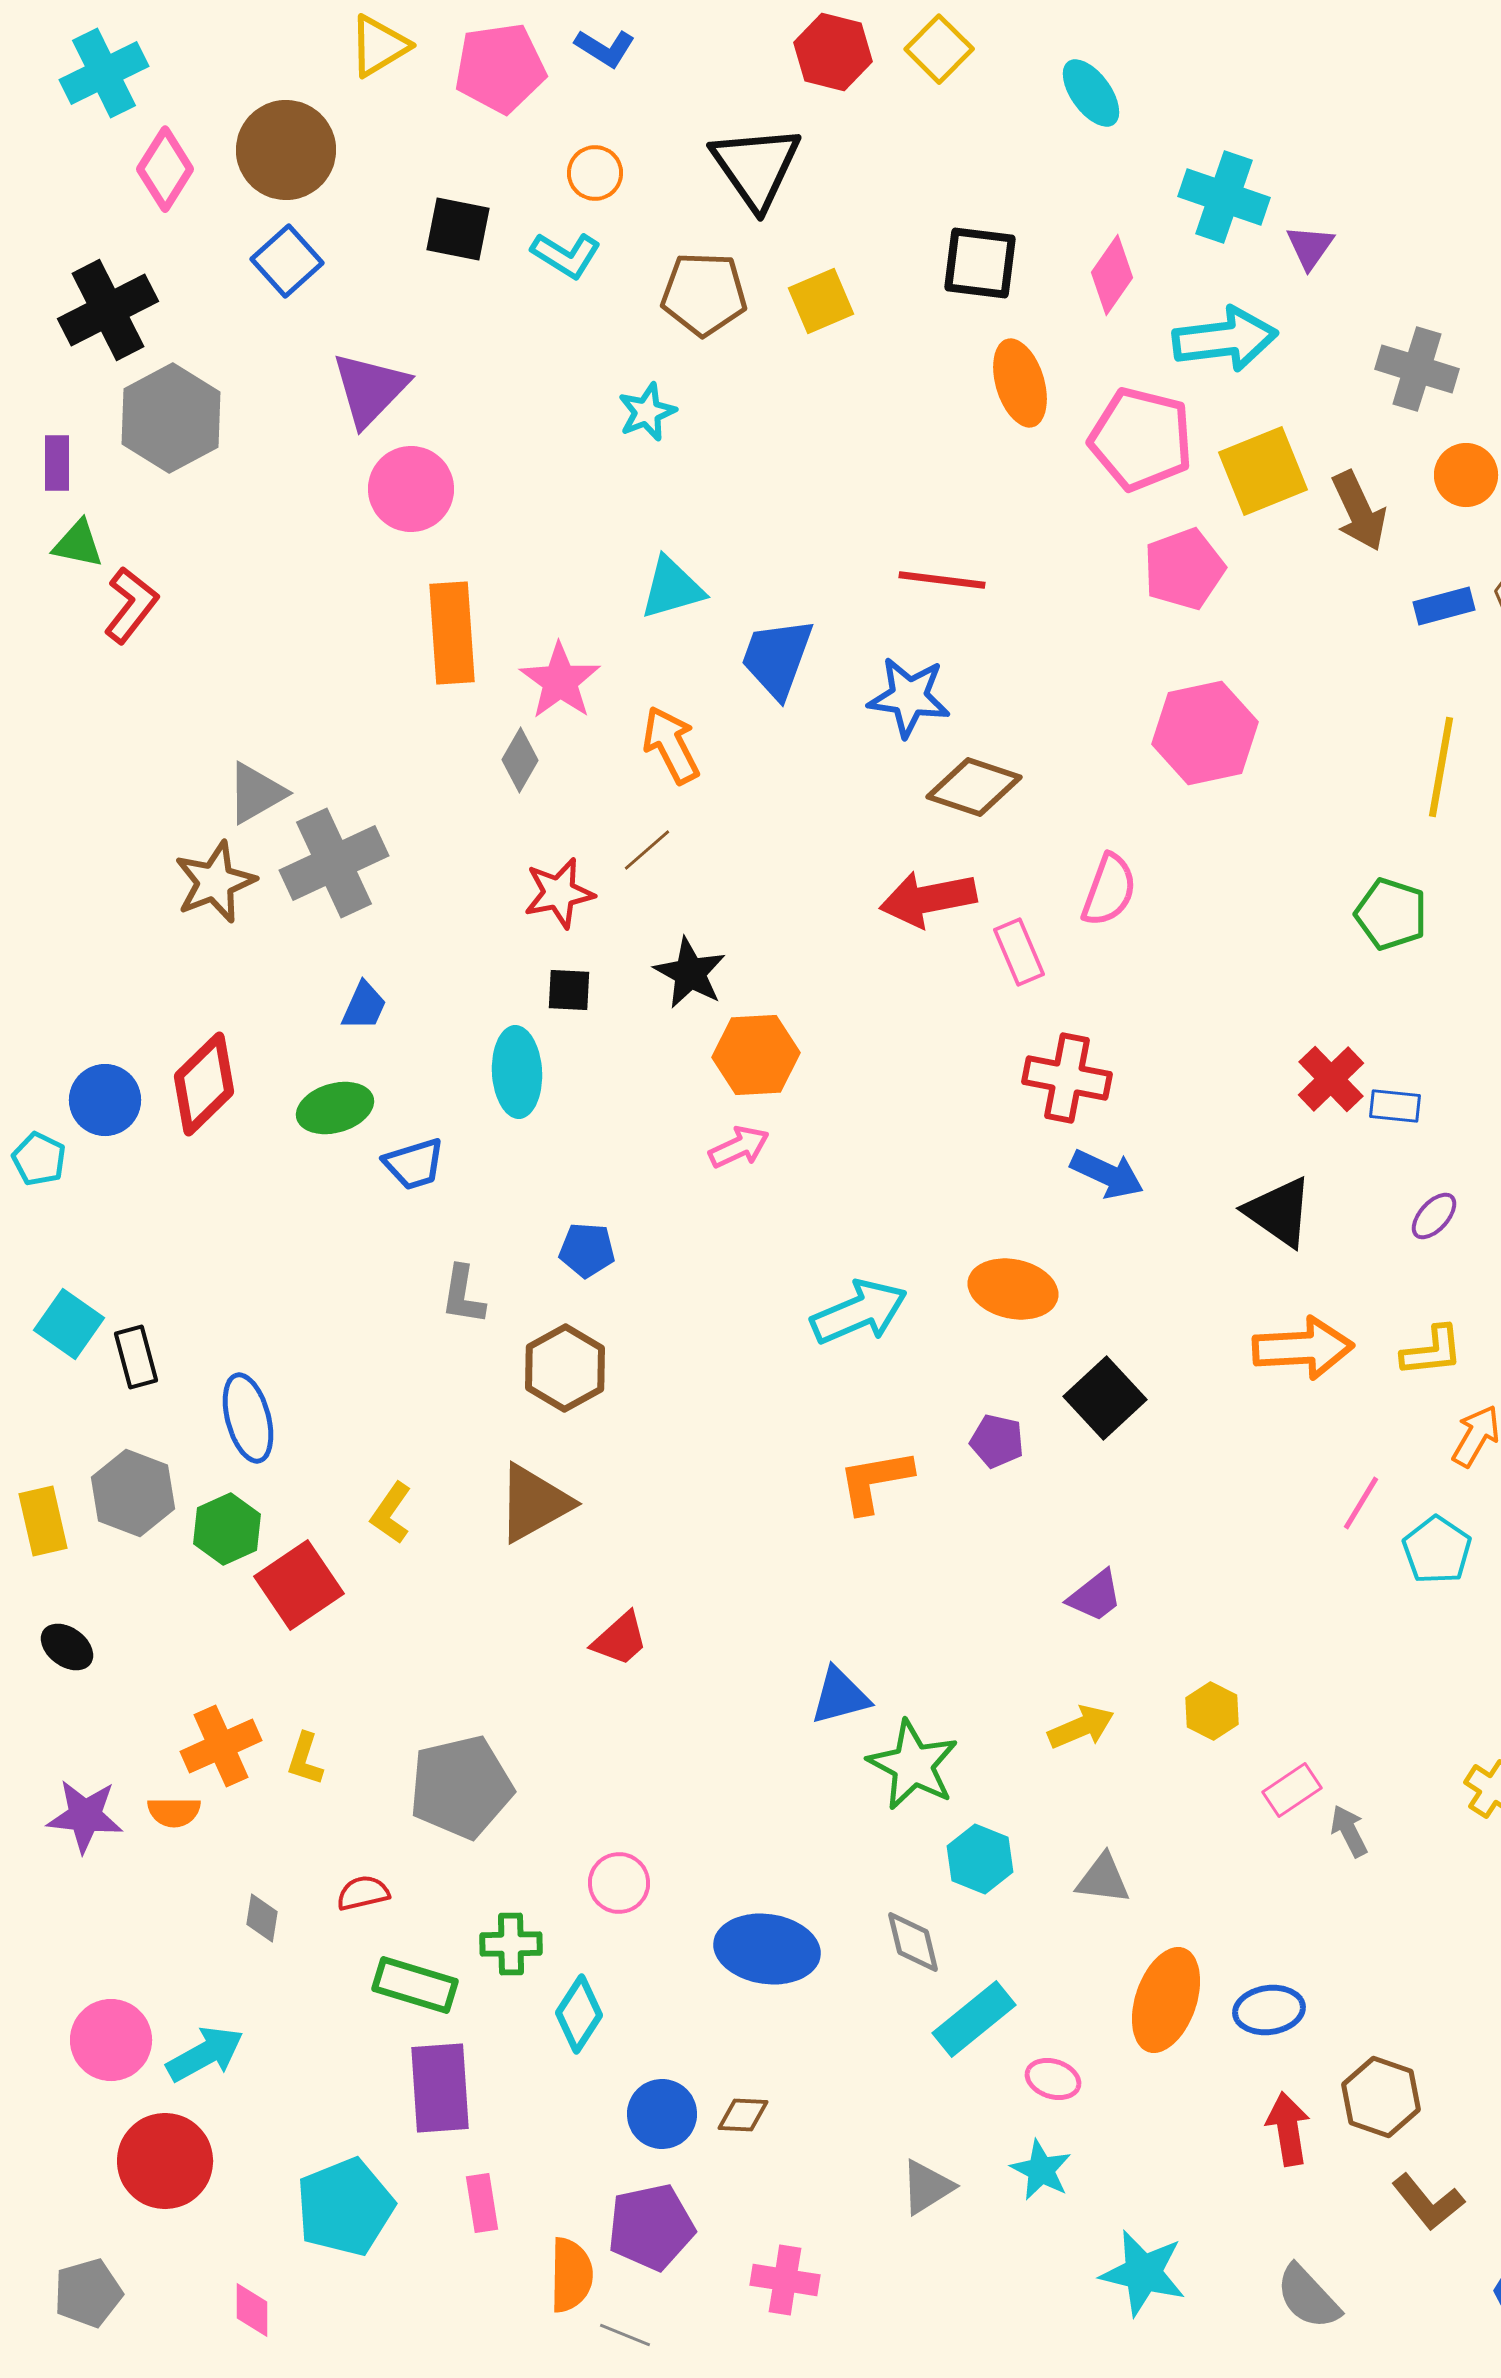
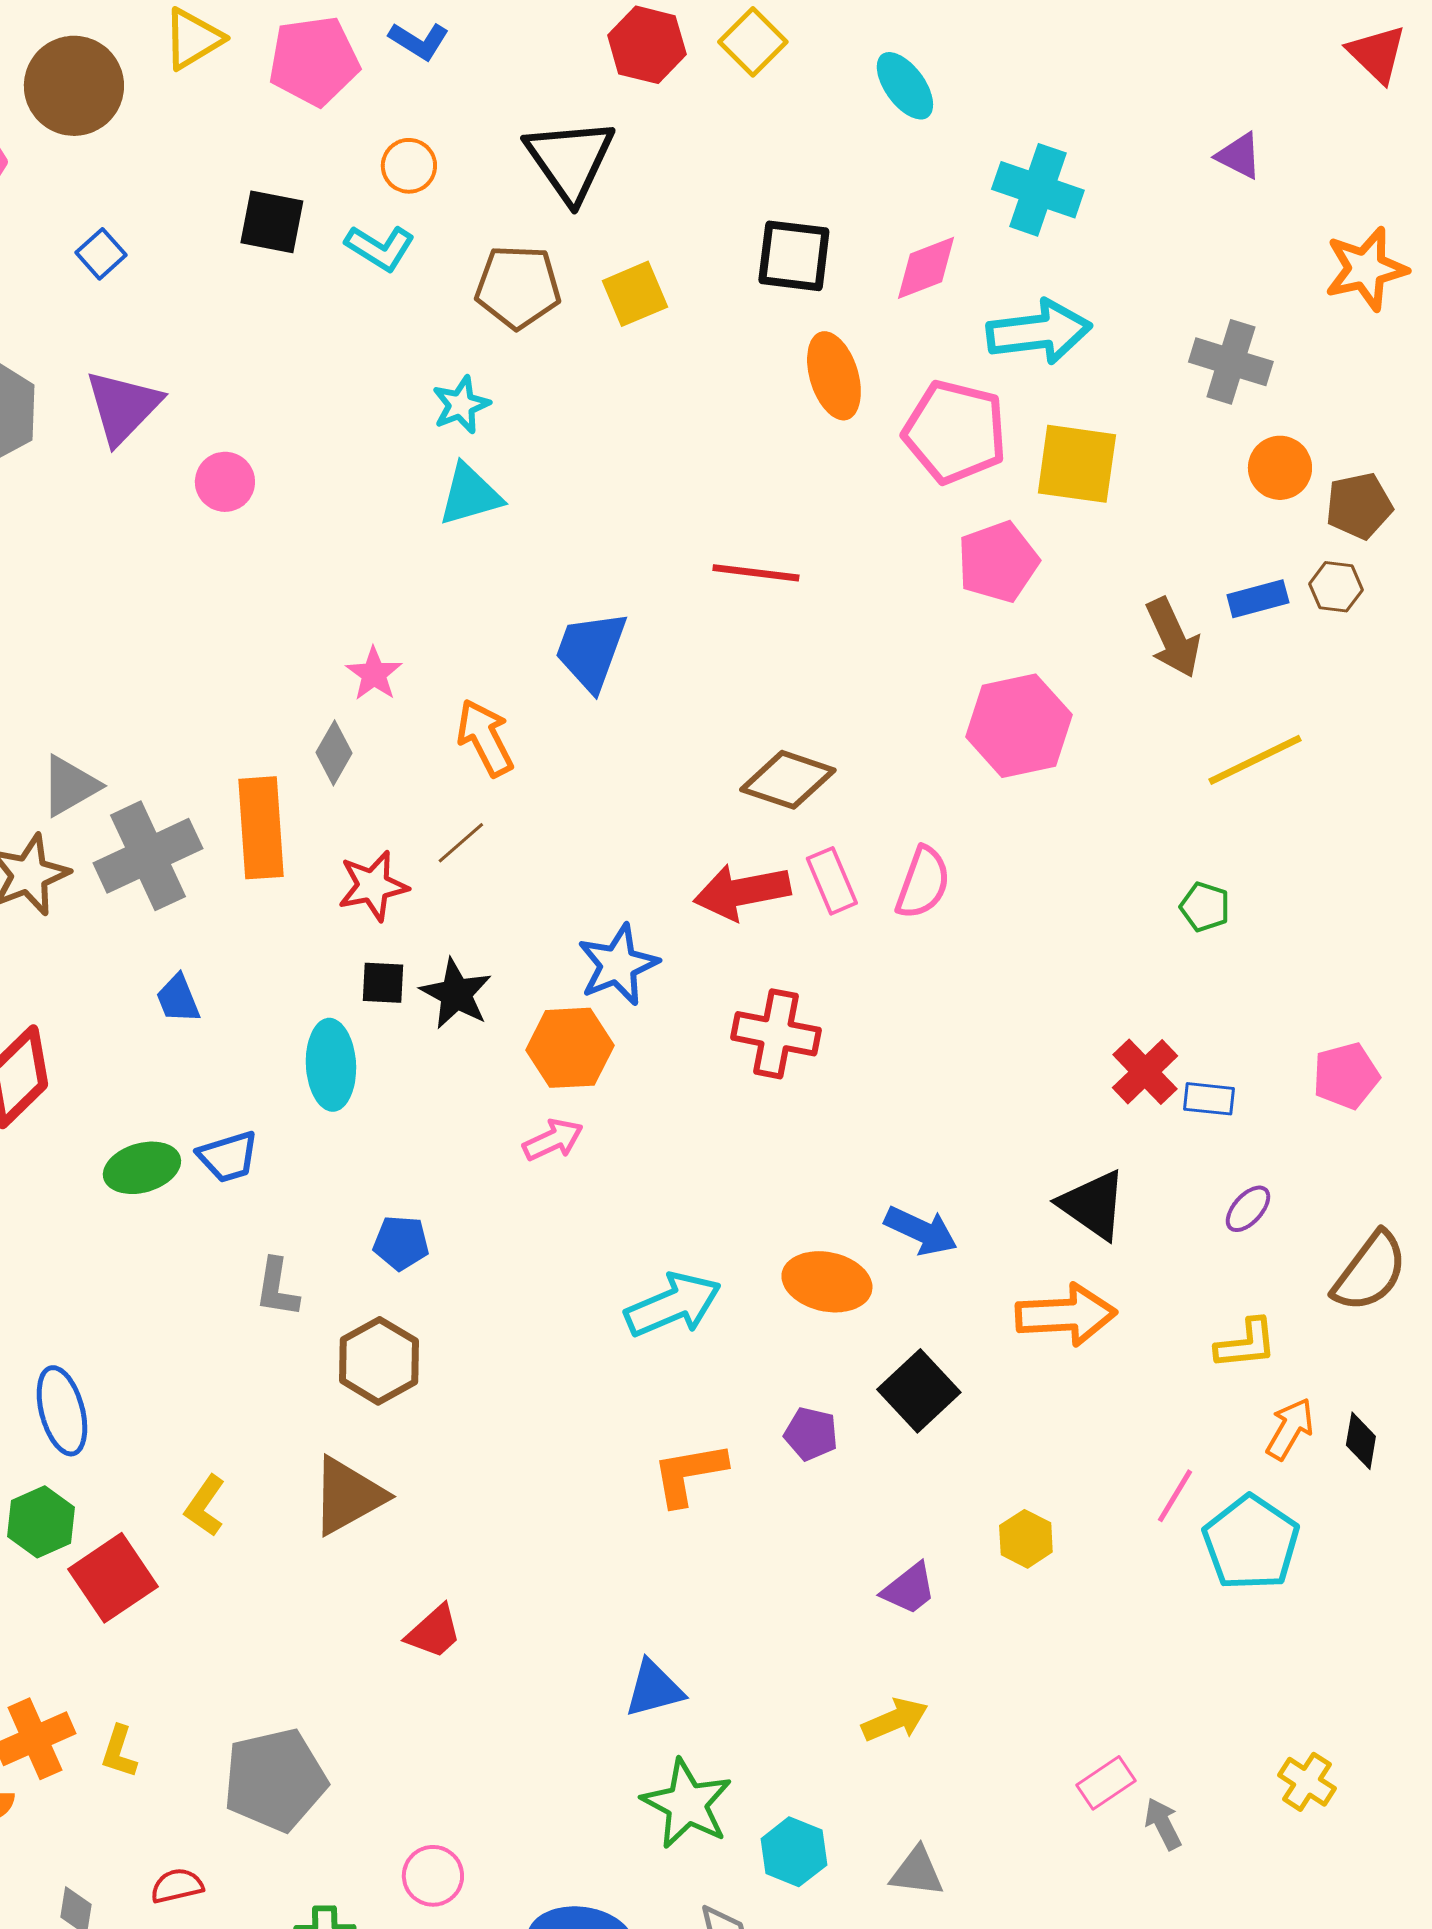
brown circle: (286, 150) -> (74, 86), moved
purple triangle: (1310, 247) -> (1239, 156), moved, turned -38
blue square: (287, 261) -> (101, 254), size x0.7
pink diamond: (1112, 275) -> (926, 268), turned 34
purple triangle: (370, 389) -> (123, 407), moved
yellow square: (1263, 471) -> (1077, 464), turned 30
pink circle: (411, 489) -> (225, 482), size x0.7
brown arrow: (1359, 511) -> (1173, 638), moved
cyan triangle: (672, 588) -> (470, 495), moved
orange rectangle: (452, 633) -> (261, 828), moved
pink star: (560, 681) -> (374, 674), size x0.7
blue star: (909, 697) -> (618, 965), moved, turned -30
yellow line: (1441, 767) -> (1255, 760), turned 54
green pentagon: (1391, 914) -> (1205, 907), size x0.7
pink rectangle: (1019, 952) -> (832, 881), moved
black star: (690, 973) -> (456, 994), moved
blue trapezoid: (364, 1006) -> (178, 999), turned 134
red cross: (1067, 1078) -> (776, 1034), moved
green ellipse: (335, 1108) -> (142, 1168), moved
blue arrow: (1107, 1174) -> (921, 1231), moved
orange arrow: (1303, 1348) -> (1066, 1315), moved
cyan pentagon: (1437, 1550) -> (1251, 1543), size x1.4
yellow hexagon: (1212, 1711) -> (1026, 1539), moved
green star: (913, 1765) -> (687, 1804), moved

